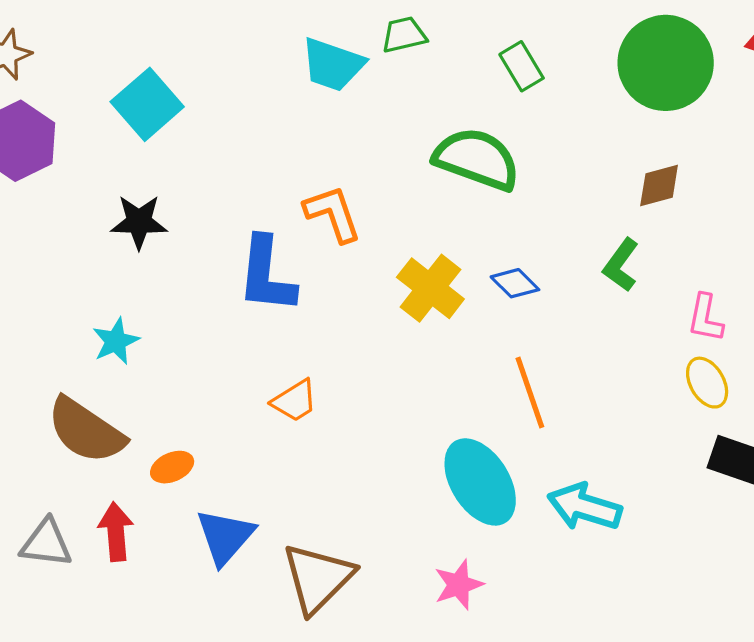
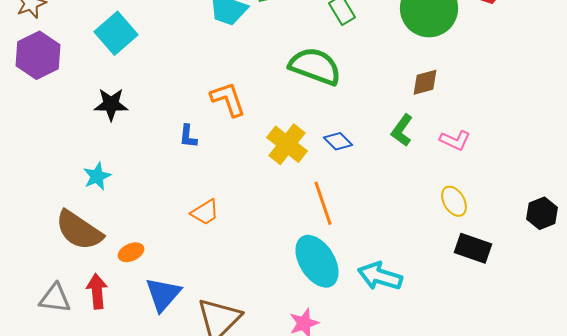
blue L-shape: (266, 275) -> (188, 136), size x0.5
pink L-shape: (705, 318) -> (455, 140), moved, turned -76
orange line: (530, 393) -> (323, 203), moved

